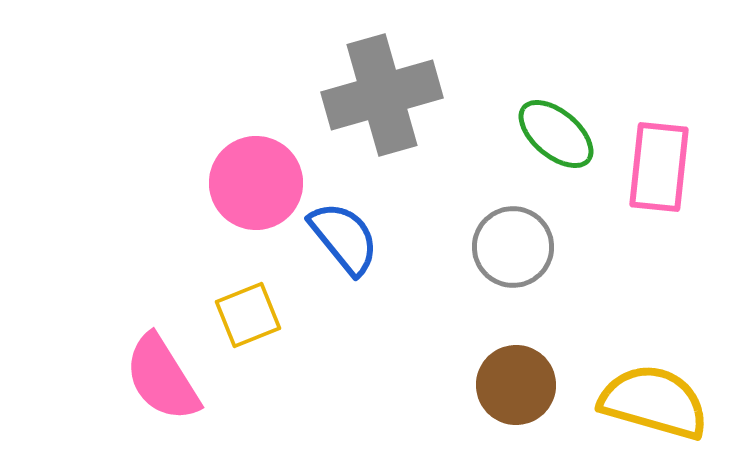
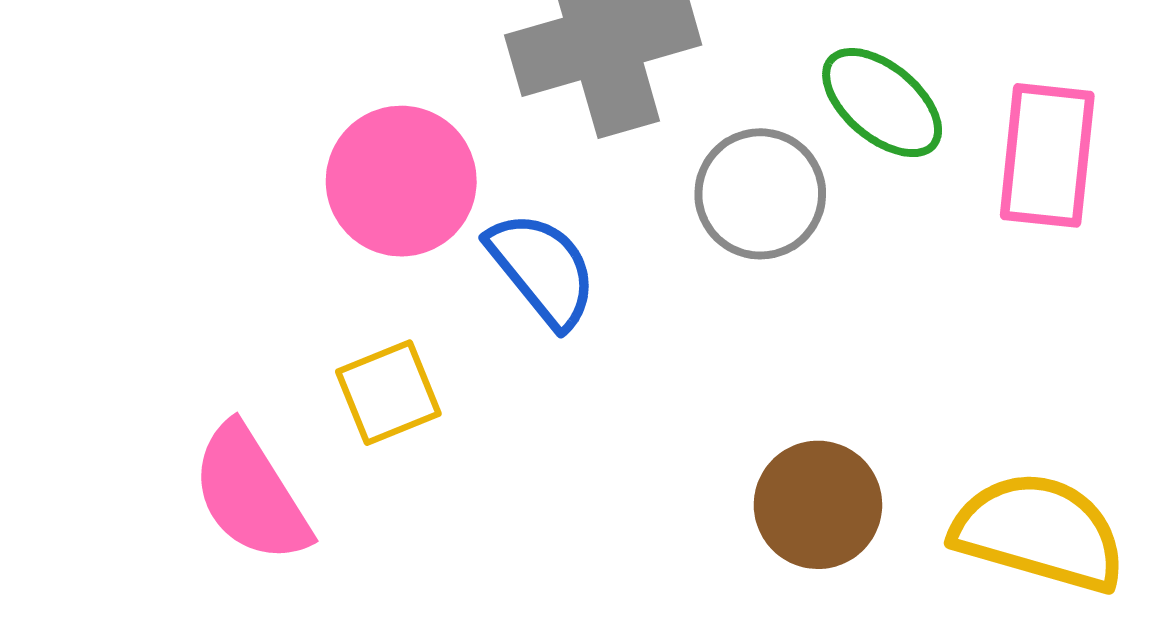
gray circle: (513, 247) -> (760, 194), moved

